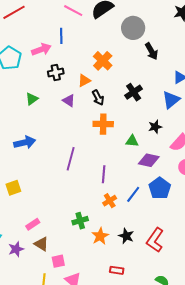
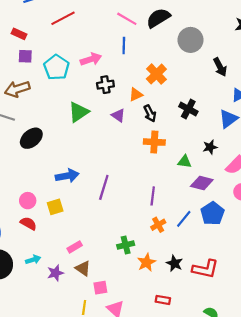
blue line: (61, 36) -> (124, 46), moved
black arrow: (151, 51) -> (220, 67), moved
black cross: (134, 92) -> (188, 109), turned -30
green triangle: (32, 99) -> (79, 112), size x1.5
blue arrow: (25, 142) -> (67, 176), moved
purple line: (71, 159) -> (104, 187), moved
red L-shape: (155, 240) -> (205, 269), turned -115

